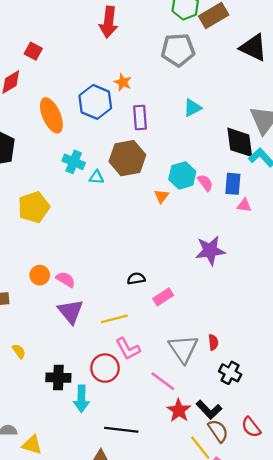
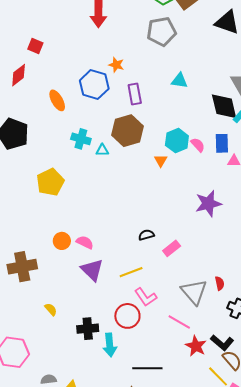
cyan triangle: (192, 108) -> (180, 81), turned 42
orange ellipse: (51, 115) -> (57, 100), size x0.7

